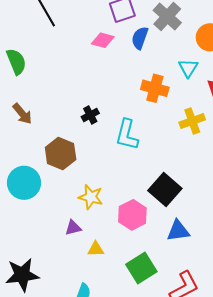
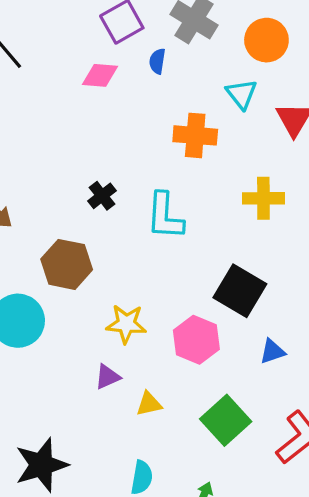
blue semicircle: (140, 38) -> (157, 61), size x0.7
yellow cross: (192, 121) -> (263, 198), moved, turned 30
blue triangle: (178, 231) -> (272, 351), size x0.7

